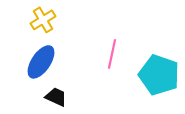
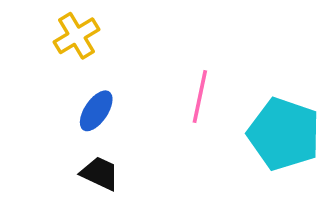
blue ellipse: (41, 62) -> (96, 111), moved, size x0.7

